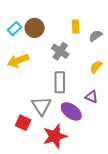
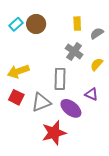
gray cross: (60, 51) -> (74, 51), moved
yellow arrow: (18, 61) -> (18, 71), moved
gray triangle: (41, 106) -> (41, 102), turned 40
red square: (23, 123) -> (16, 97), moved

